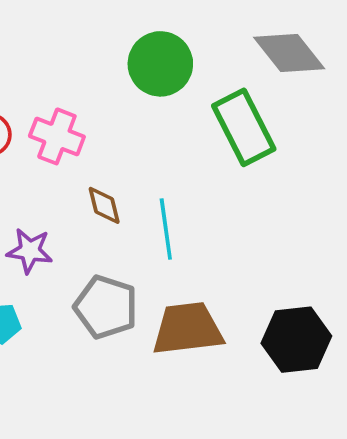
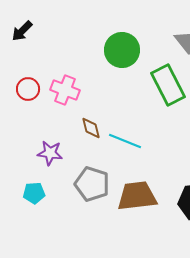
cyan line: (166, 229) -> (125, 141), turned -60

